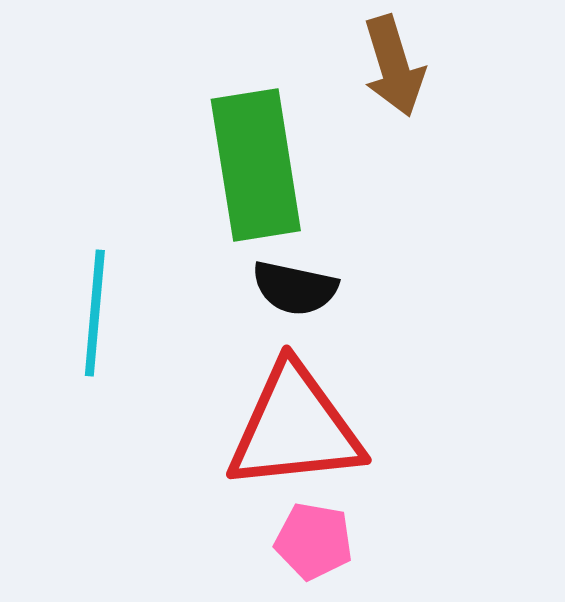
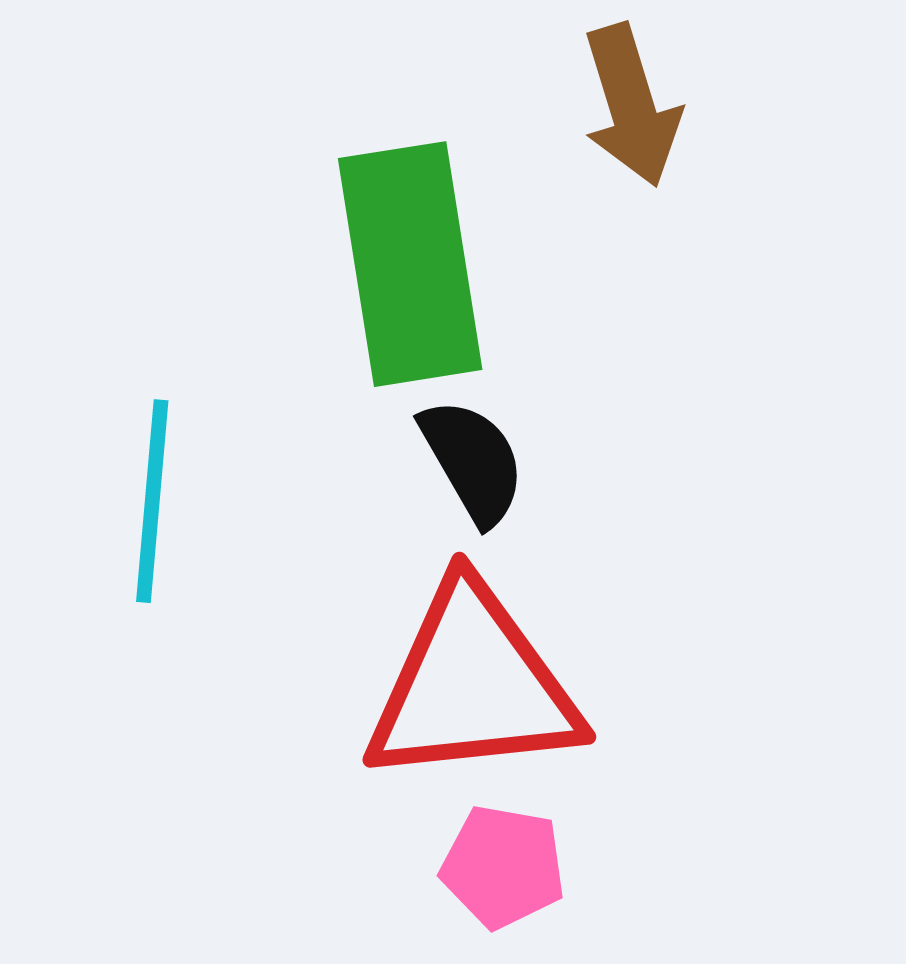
black semicircle: (295, 288) -> (473, 461), turned -132

